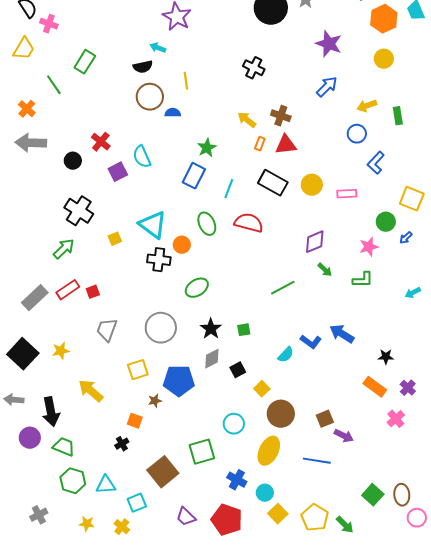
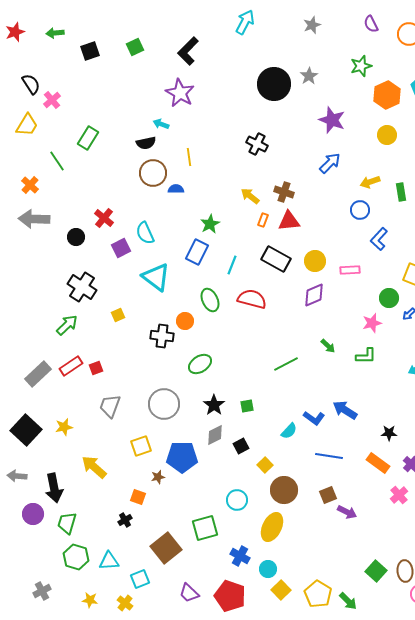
pink cross: (49, 24) -> (52, 100), turned 30
cyan triangle: (153, 225) -> (156, 277), moved
purple diamond: (315, 242) -> (314, 295), moved
green trapezoid: (64, 447) -> (67, 523), turned -95
blue line: (317, 461) -> (329, 456), moved

